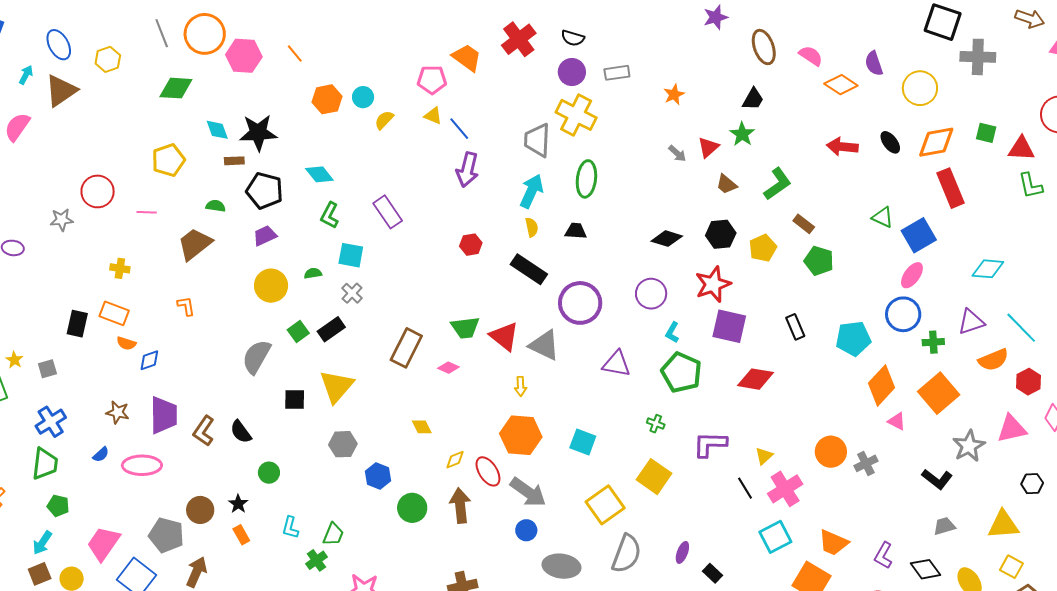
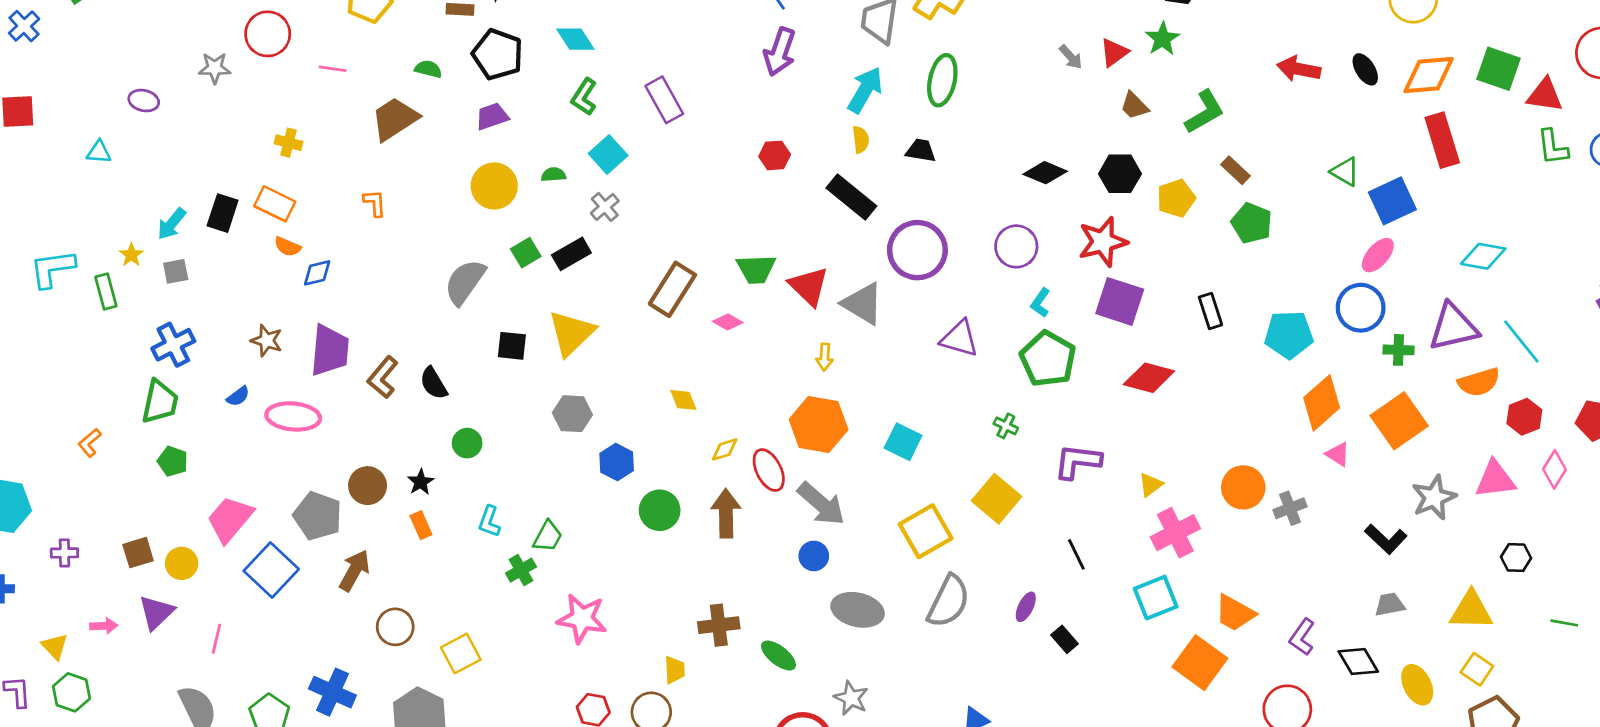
green square: (986, 133) -> (1499, 69), size x1.5
cyan square: (351, 255) -> (608, 154), turned 32
purple triangle: (971, 322) -> (1453, 327), size x1.4
black line: (745, 488) -> (1076, 554), moved
cyan arrow: (42, 543) -> (172, 224), moved

